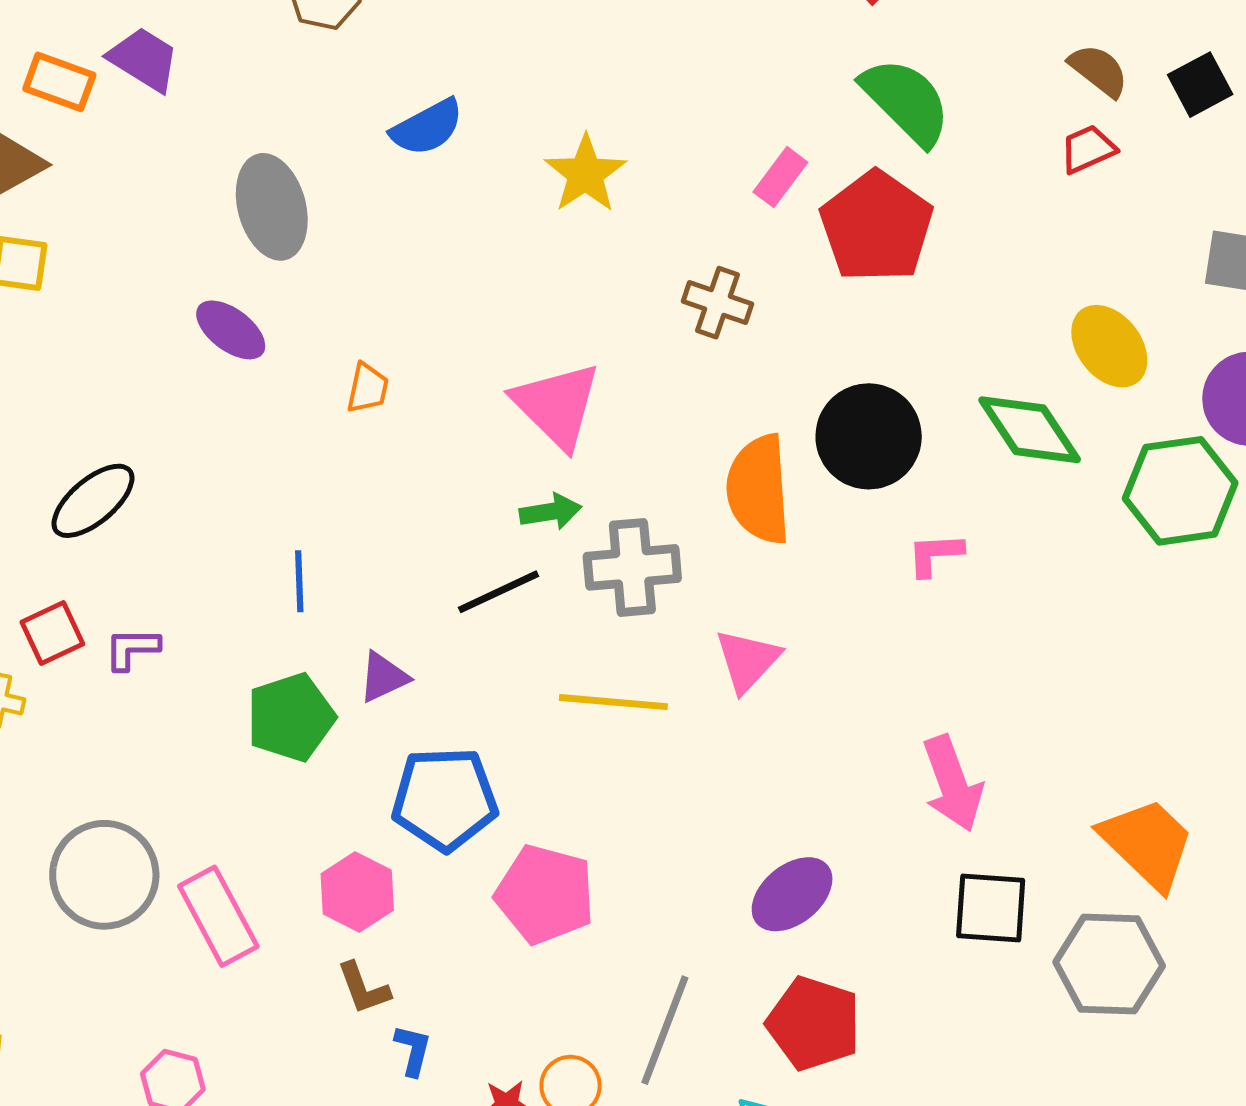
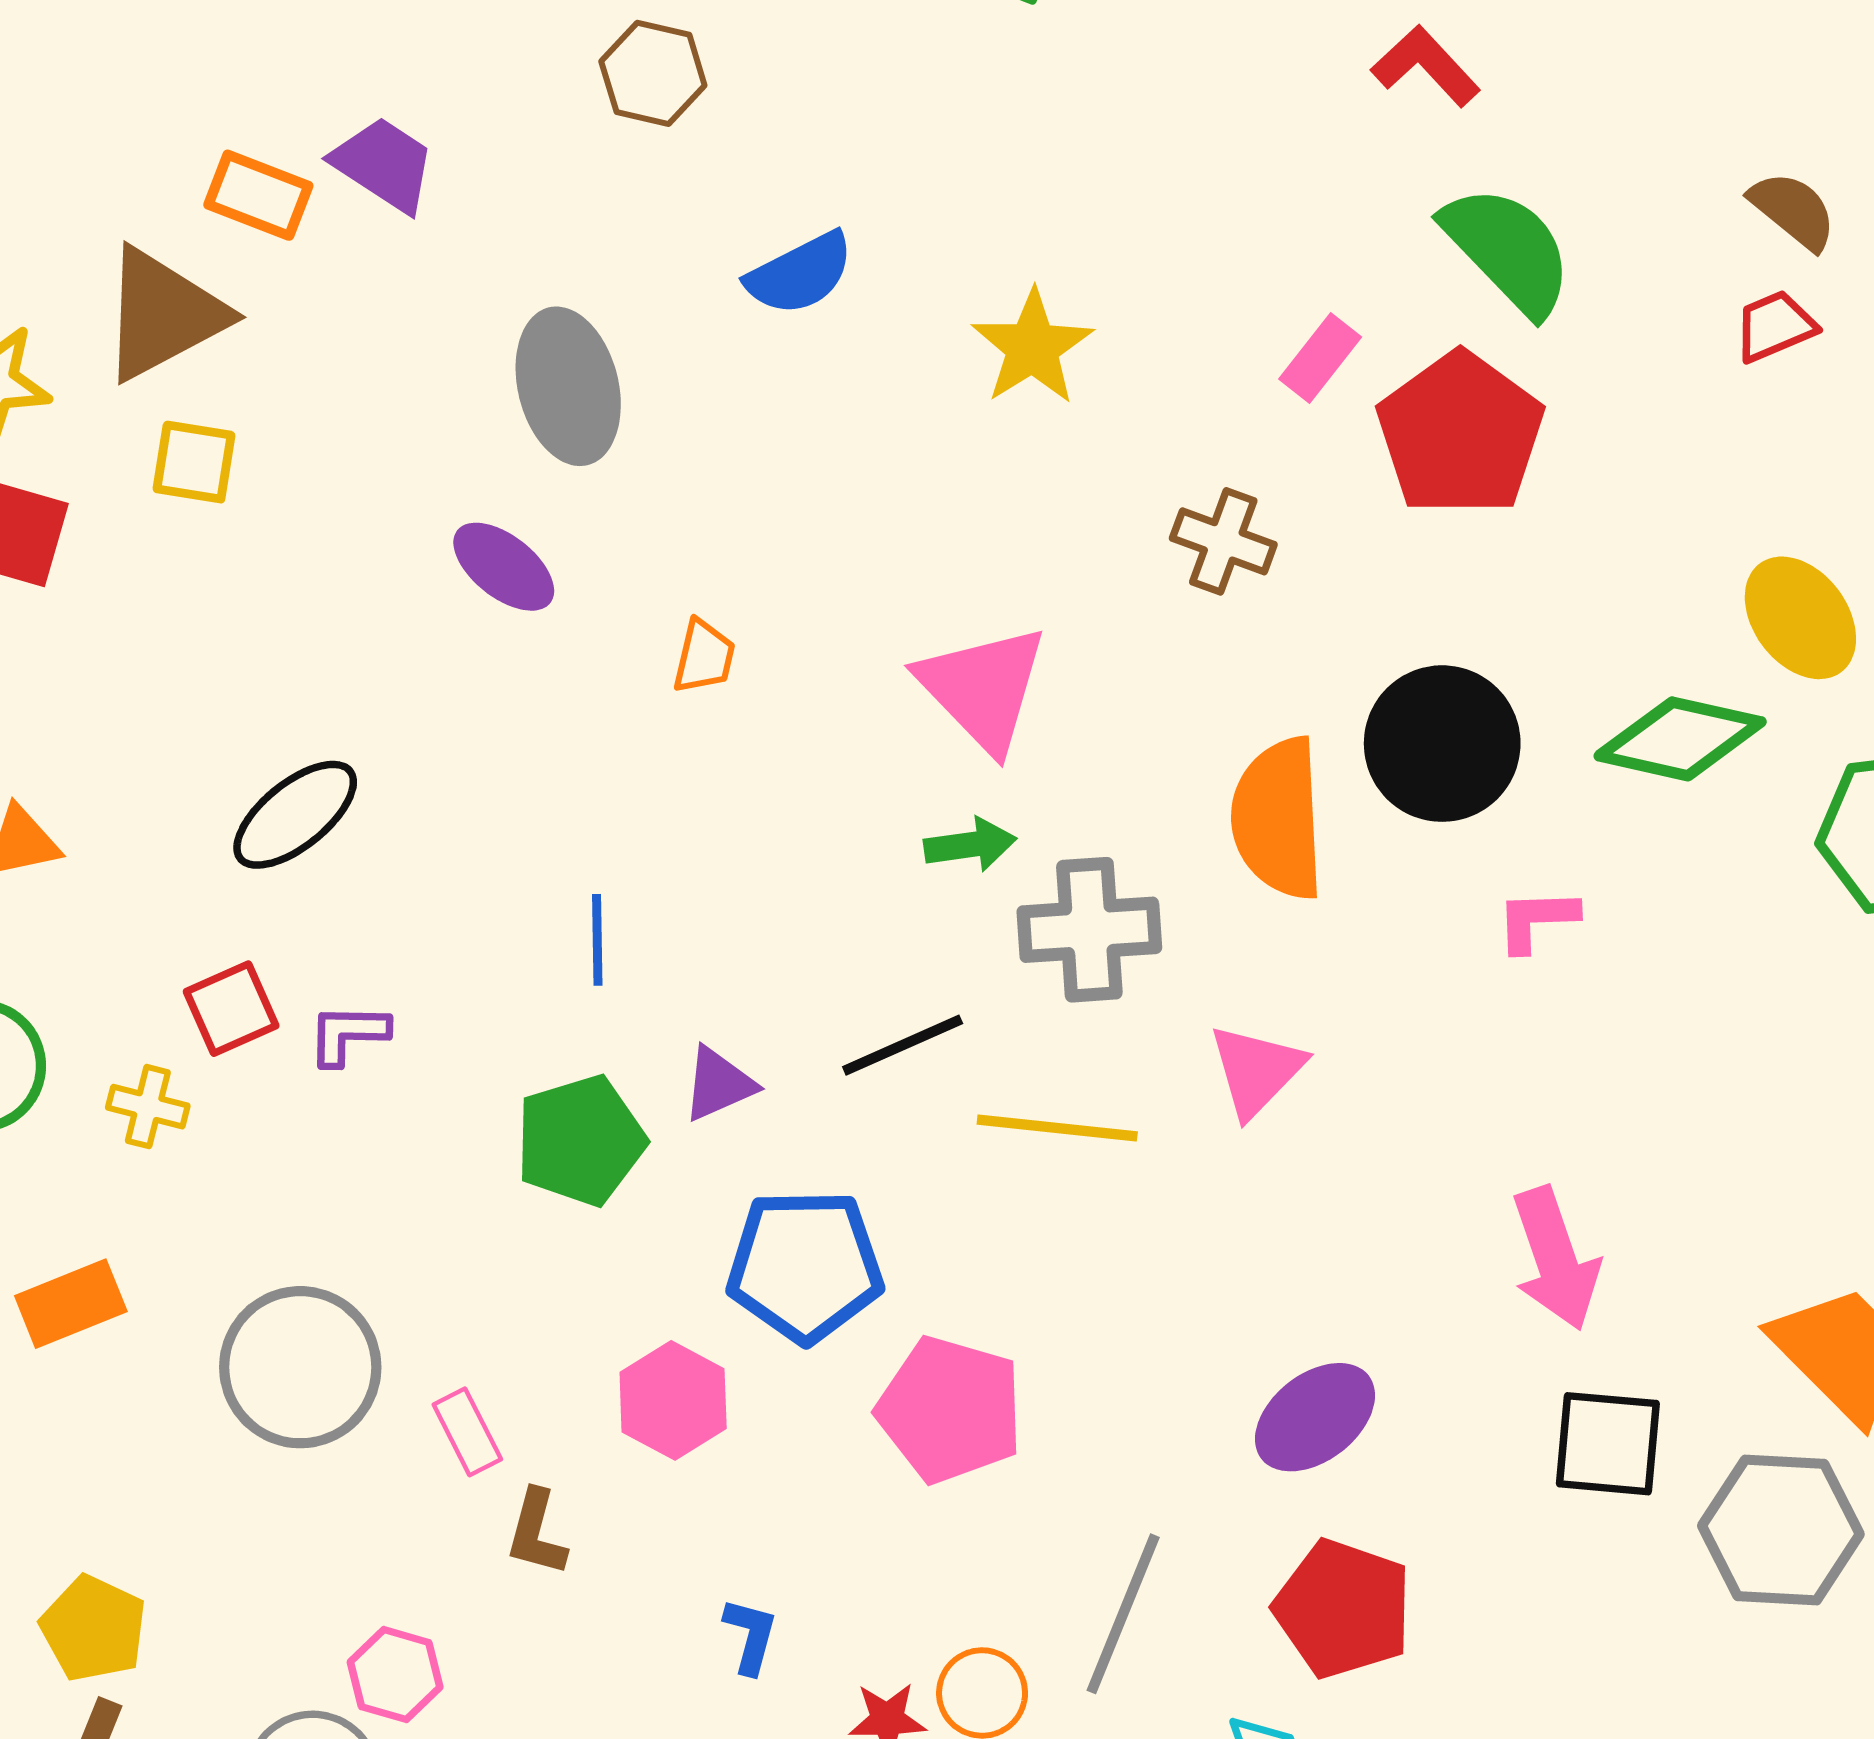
green diamond: (1030, 430) -> (1680, 739), turned -45
black line: (499, 592) -> (903, 1045), moved
pink rectangle: (218, 916) -> (467, 1432), size x0.6
brown L-shape: (363, 988) -> (536, 1533), moved, turned 34

